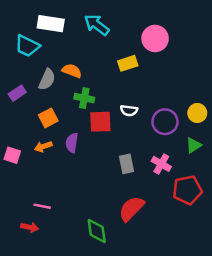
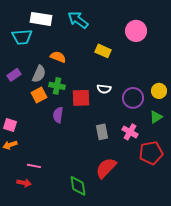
pink circle: (155, 38) -> (136, 31), moved
cyan trapezoid: (27, 46) -> (22, 37), turned -30
yellow rectangle: (128, 63) -> (103, 51), turned 42
gray semicircle: (47, 79) -> (39, 74), moved
green cross: (84, 98) -> (57, 86), moved
orange arrow: (43, 147) -> (10, 145), moved

